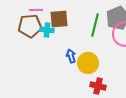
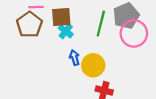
brown pentagon: (30, 26) -> (29, 25), turned -30
cyan cross: (47, 30) -> (66, 31), moved, turned 32

